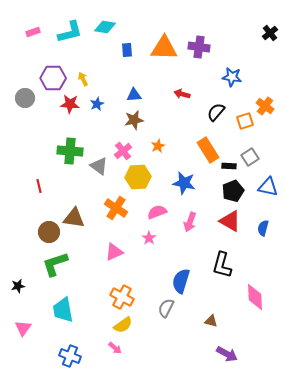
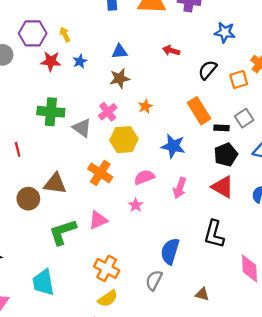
green L-shape: (55, 264) -> (63, 232), moved

